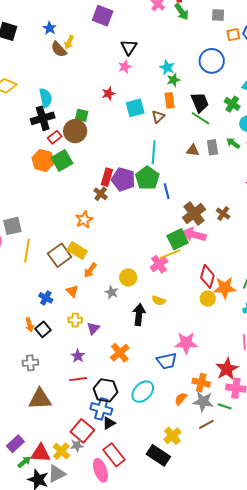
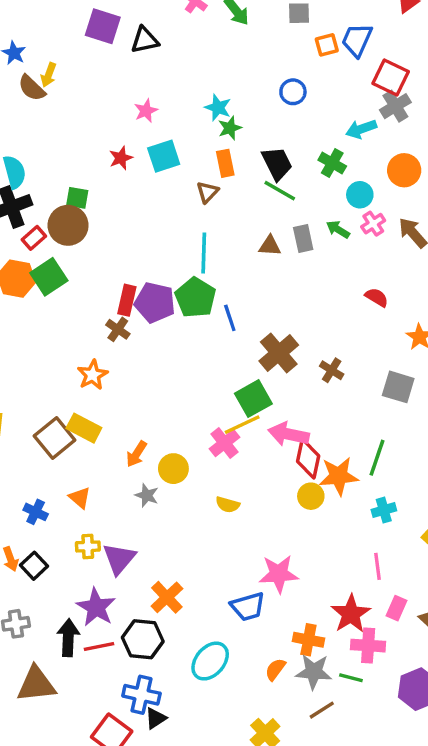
black triangle: (129, 47) -> (145, 40), moved, turned 48
blue circle: (212, 61) -> (293, 92), size x0.6
cyan square: (135, 108) -> (164, 156), moved
brown cross: (223, 214) -> (332, 370), moved
pink arrow: (194, 235) -> (289, 434), moved
orange arrow: (90, 270) -> (137, 454), moved
black arrow: (139, 315) -> (68, 638), moved
purple triangle: (93, 328) -> (119, 559), size x1.5
purple star: (78, 356) -> (96, 607), size x1.6
black hexagon: (105, 390) -> (143, 639), moved

